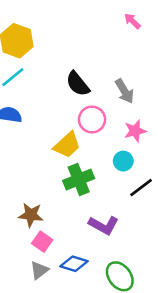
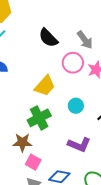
pink circle: (92, 120) -> (73, 63), moved
cyan circle: (123, 161) -> (76, 106), moved
green cross: (79, 179) -> (39, 118), moved

